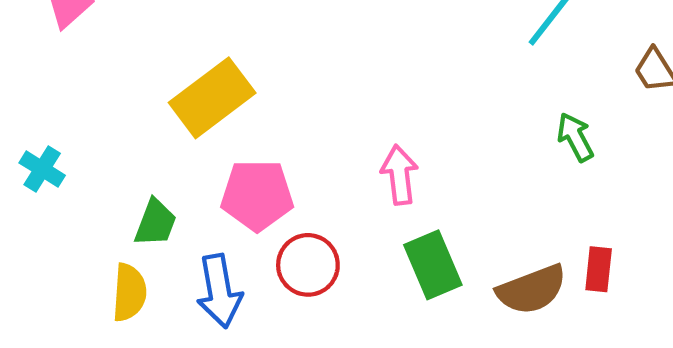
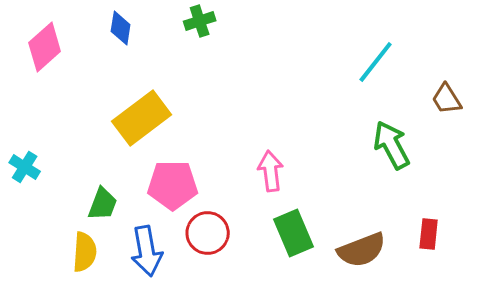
green arrow: (575, 137) -> (392, 145), size x1.4
red rectangle: (599, 269) -> (429, 234), moved

